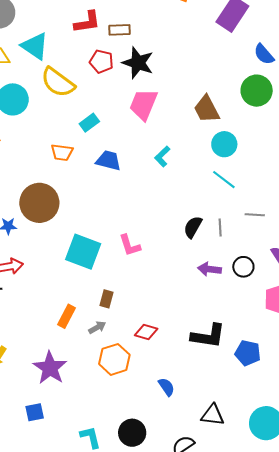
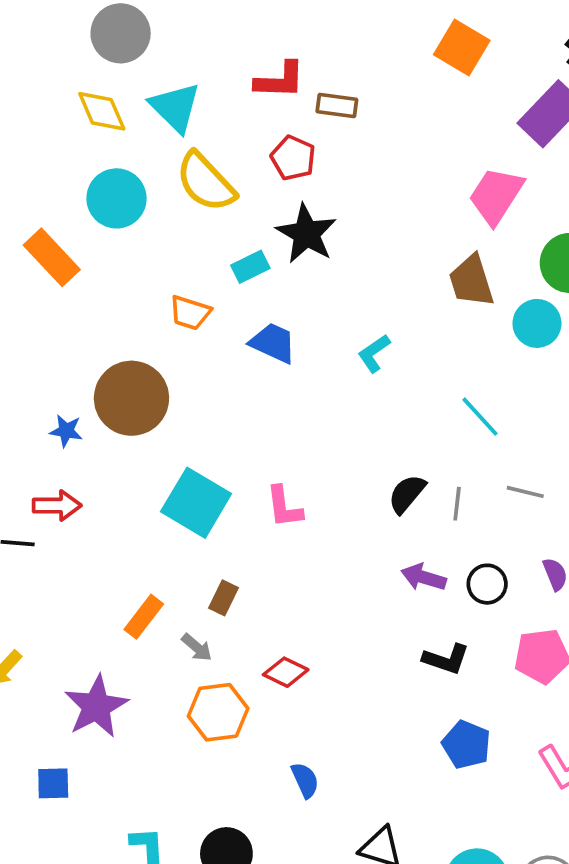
black star: (138, 63) -> (306, 234), moved
pink trapezoid: (143, 104) -> (496, 196), moved
cyan circle: (224, 144) -> (537, 323), moved
gray arrow: (97, 327) -> (197, 647), turned 60
black L-shape: (208, 336) -> (446, 659), moved, size x0.7

